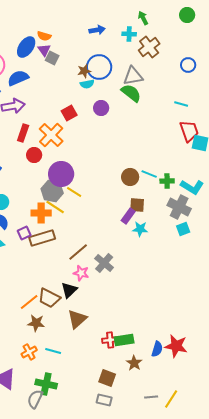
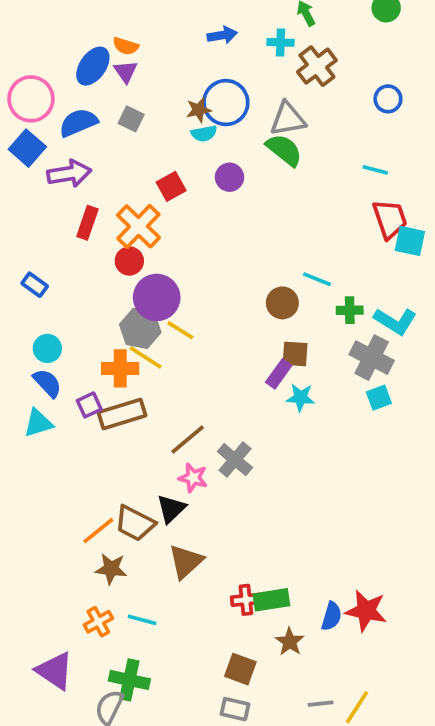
gray square: (52, 58) -> (131, 119), moved
red circle: (34, 155) -> (129, 261), moved
cyan line: (149, 174) -> (317, 279), moved

